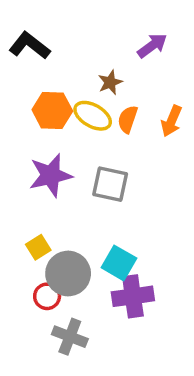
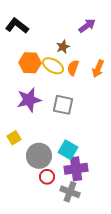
yellow square: (38, 247) -> (14, 138), moved
red circle: (47, 296) -> (47, 177), moved
gray cross: (70, 337) -> (70, 192), moved

